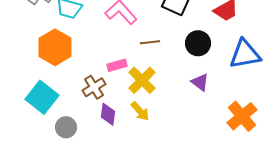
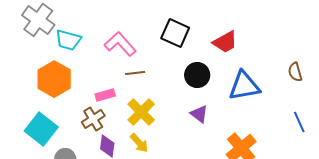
brown line: (150, 42) -> (135, 73), moved
pink rectangle: (117, 65) -> (105, 95), moved

